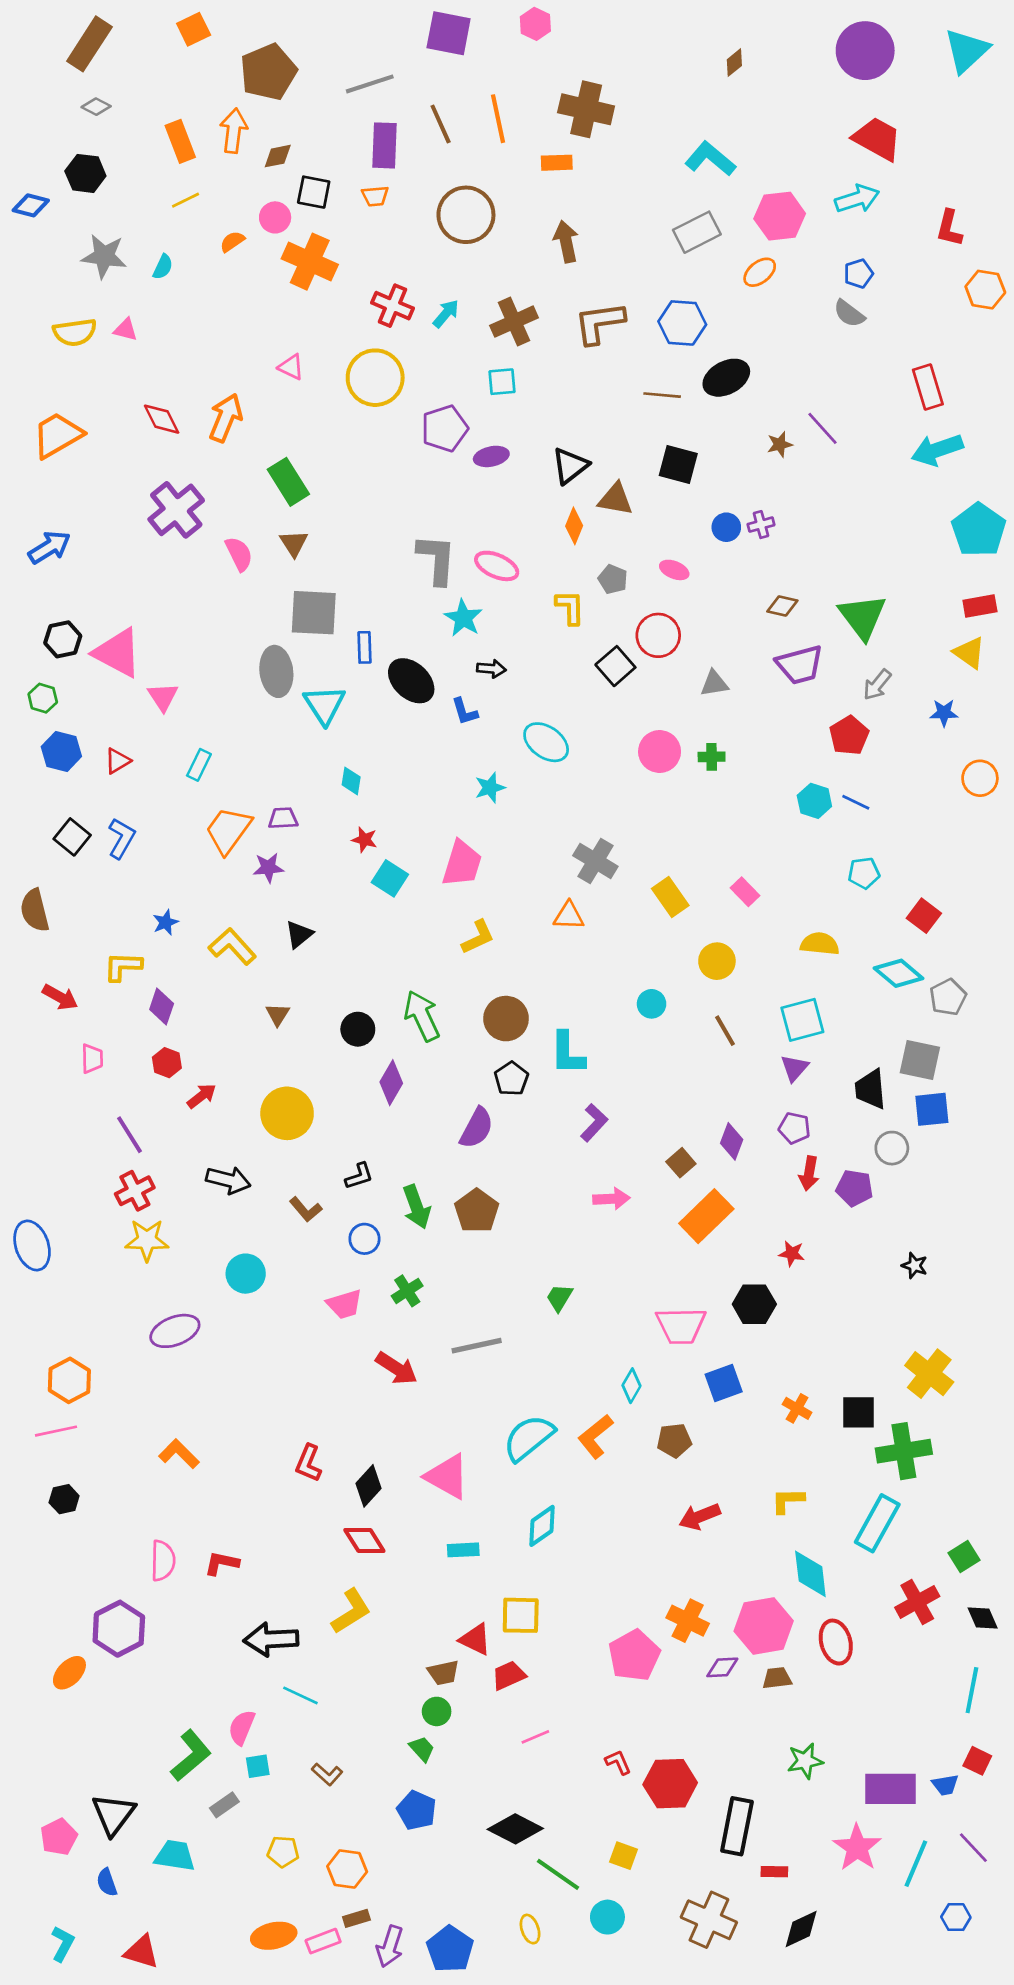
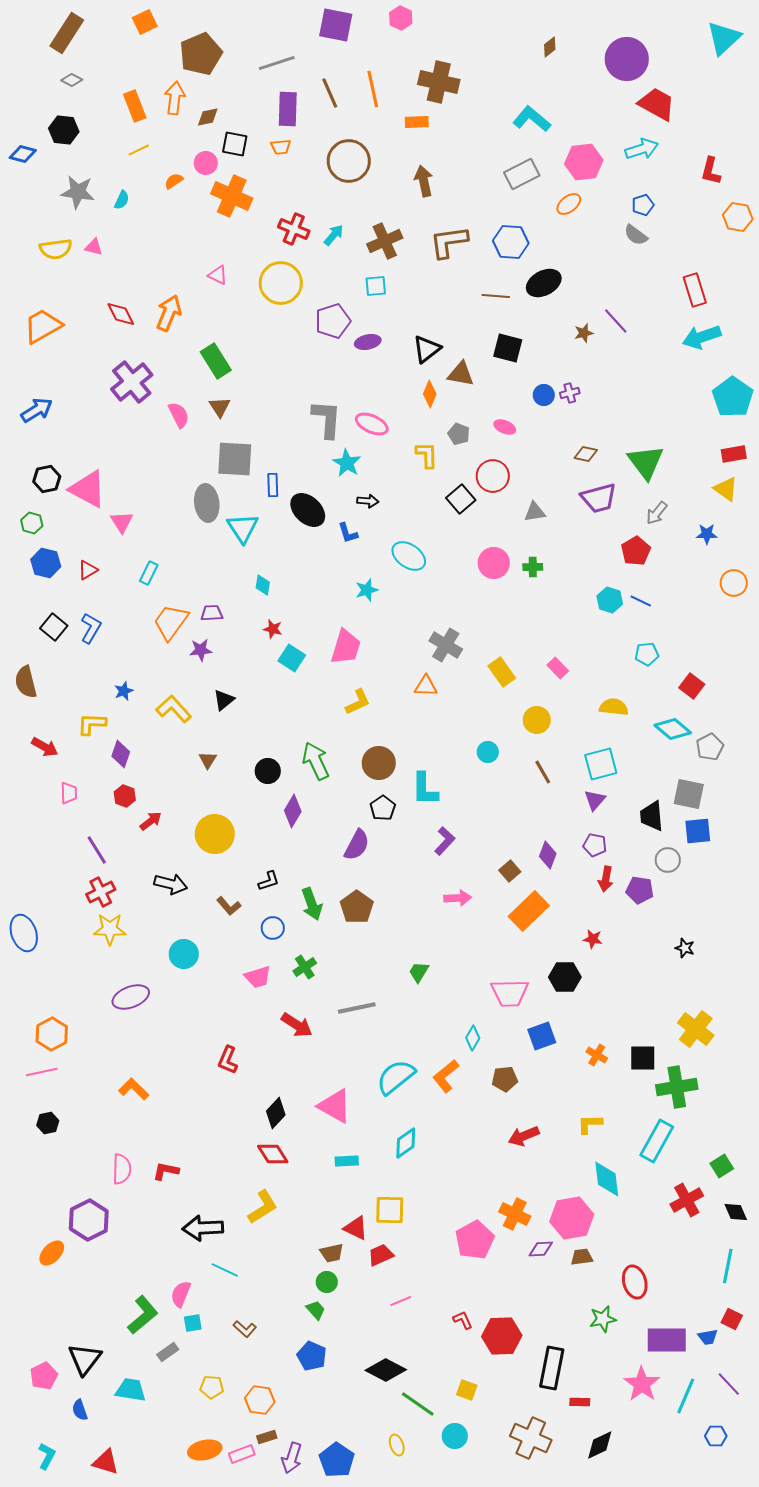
purple circle: (865, 51) -> (627, 59), moved
red L-shape: (308, 1463) -> (228, 1060), moved
red ellipse: (836, 1642) -> (635, 1282), moved

